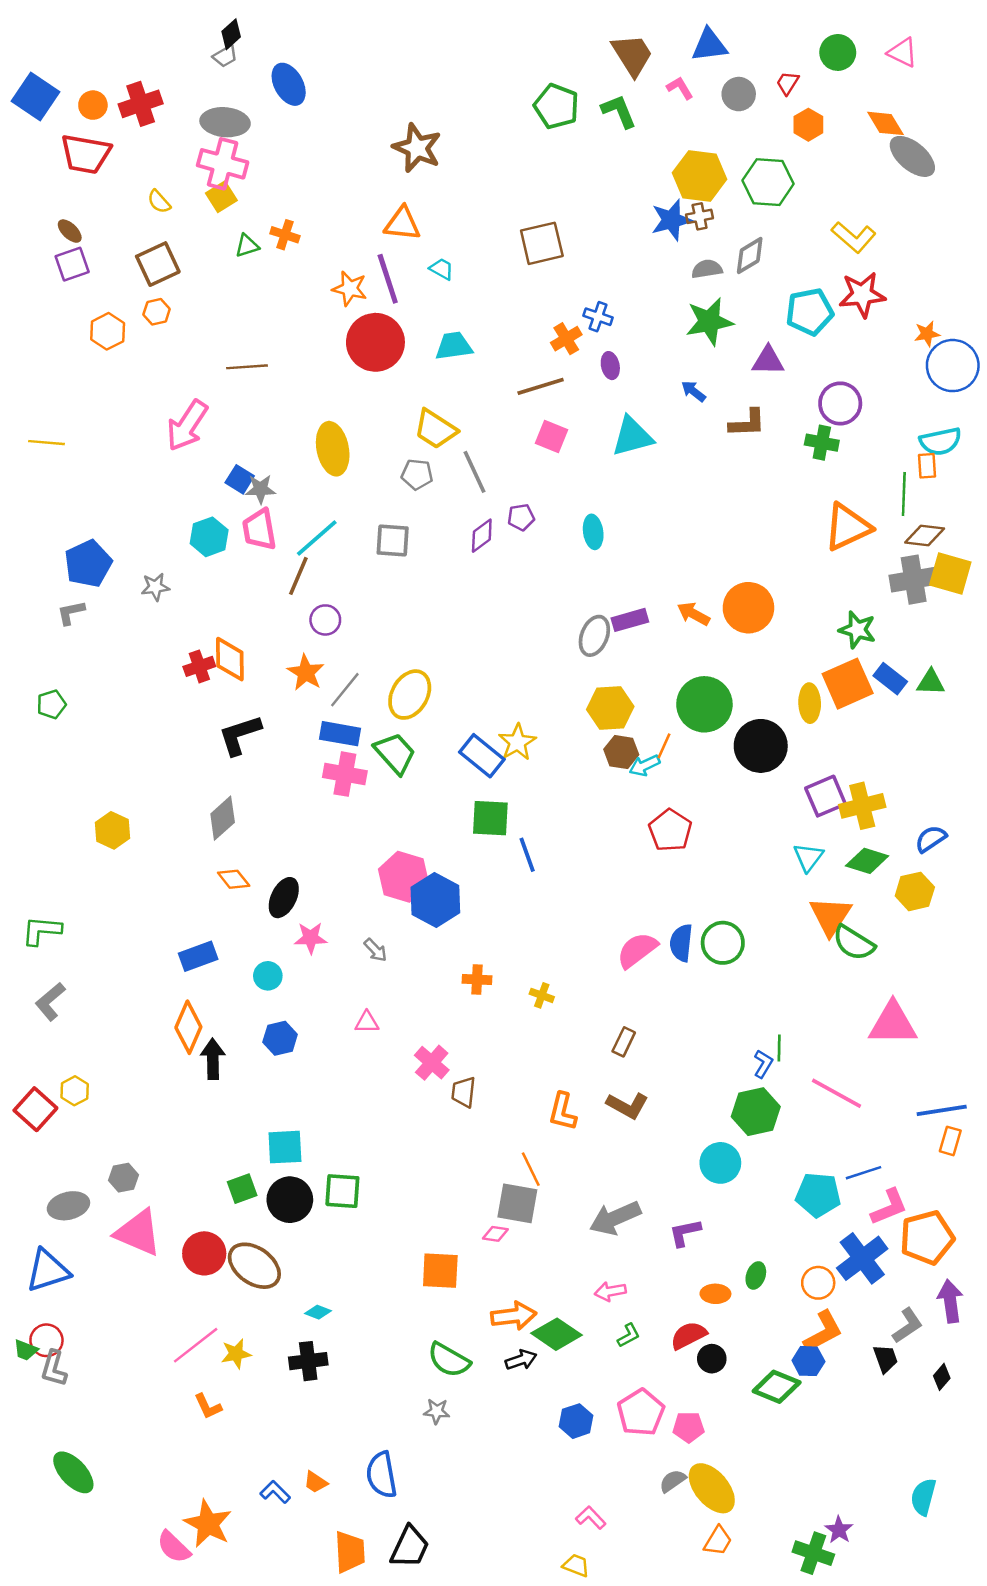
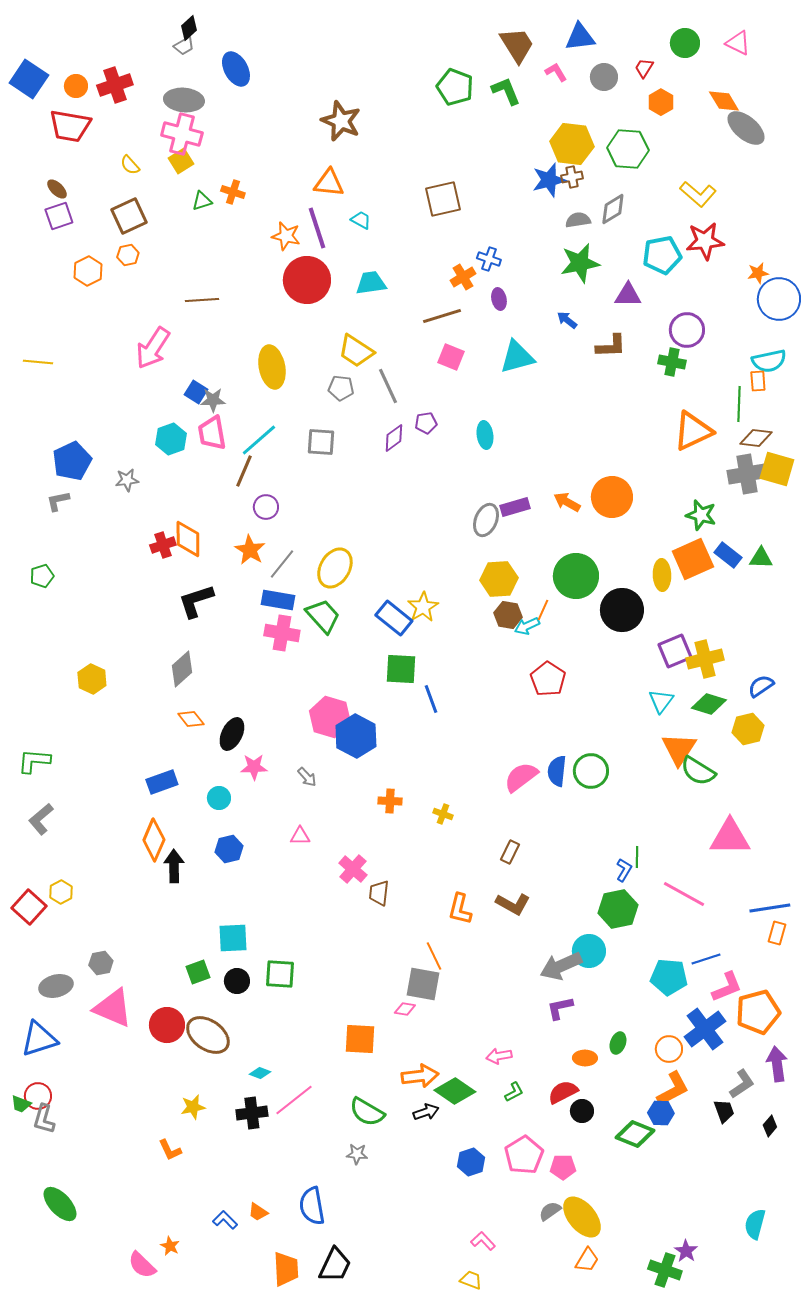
black circle: (290, 1200) -> (237, 981), size x0.7
gray arrow: (615, 1218) -> (561, 966), moved
pink line: (196, 1345) -> (294, 1100), moved
orange star: (208, 1524) -> (170, 1246), size x0.5

